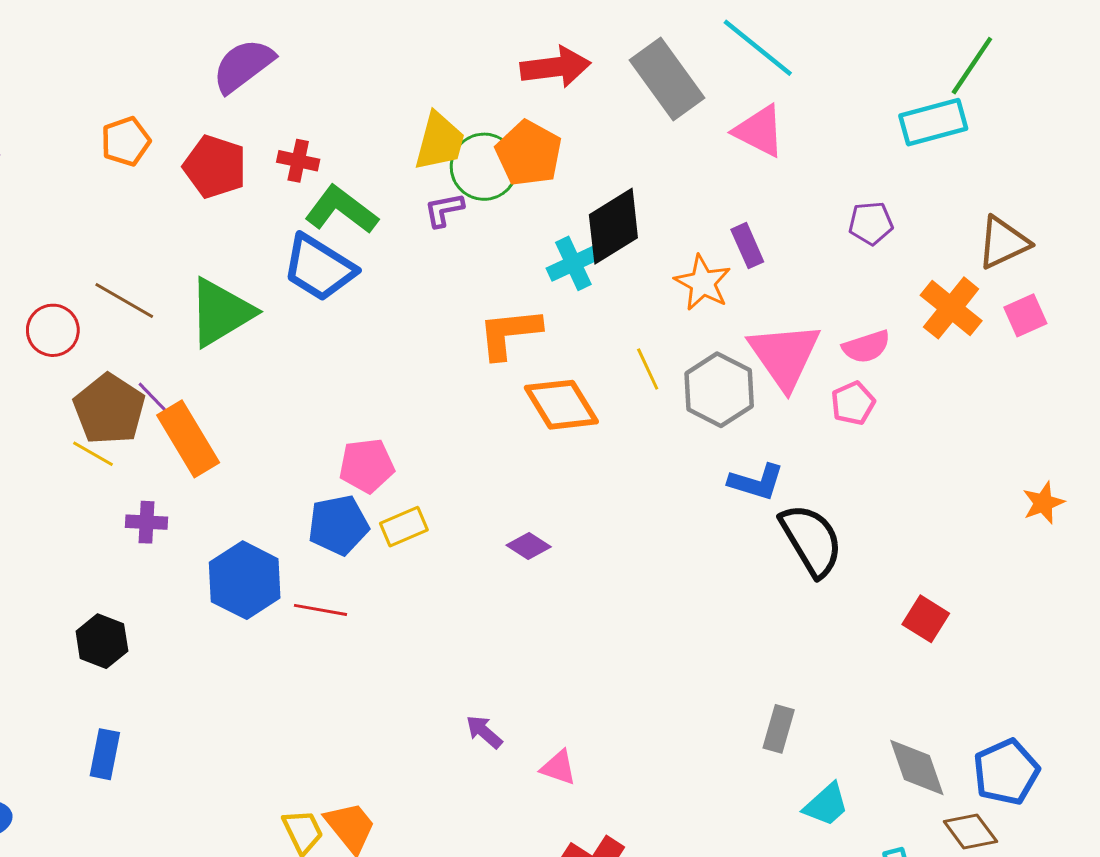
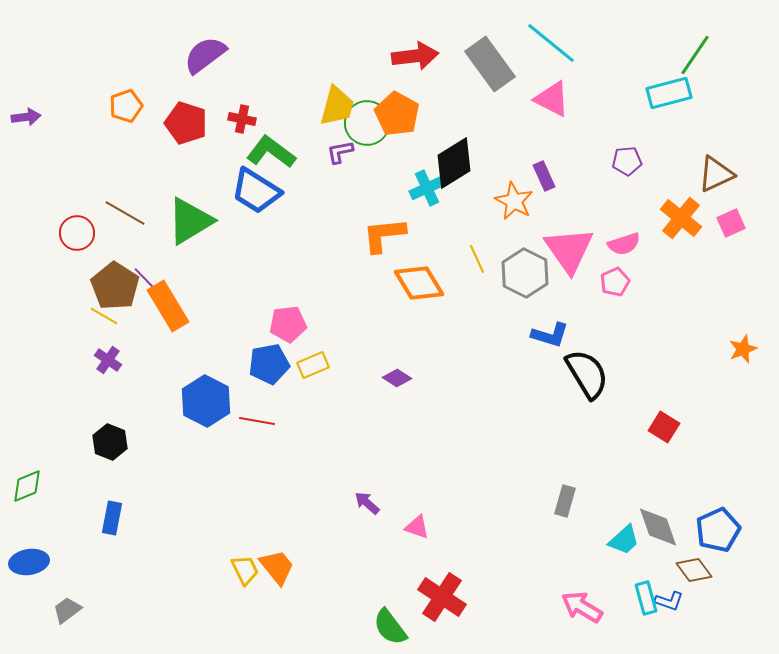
purple cross: (147, 522) -> (108, 360), moved, turned 32
cyan trapezoid: (826, 805) -> (624, 540), moved

